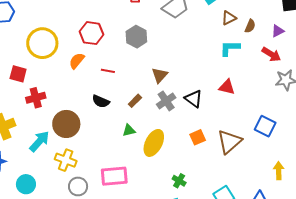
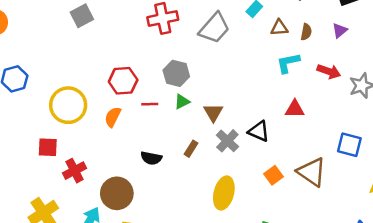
brown triangle: (229, 18) -> (279, 28), turned 35
red arrow: (271, 54) -> (329, 71), moved
red line: (108, 71) -> (150, 104), moved
green triangle: (129, 130) -> (182, 102), moved
brown triangle: (229, 142) -> (312, 172), turned -32

